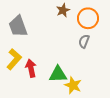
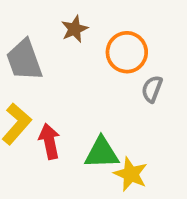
brown star: (63, 10) -> (75, 29), moved
orange circle: (88, 18) -> (127, 52), moved

